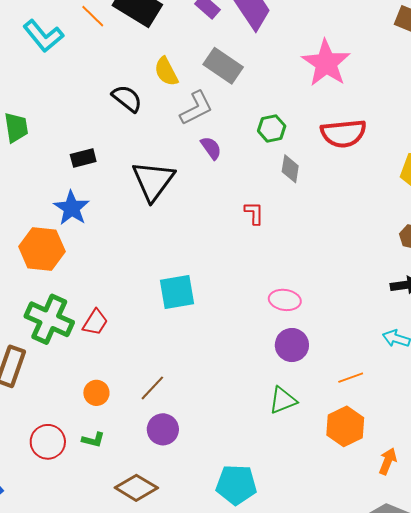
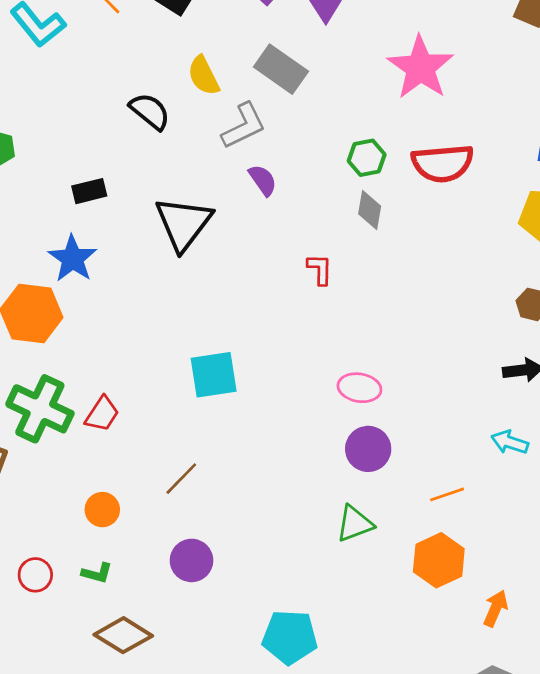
green hexagon: (272, 128) -> (367, 158), moved
brown line: (152, 388) -> (181, 479), moved
red circle: (48, 442) -> (35, 575), size x0.7
brown diamond: (136, 488) -> (123, 635), moved

